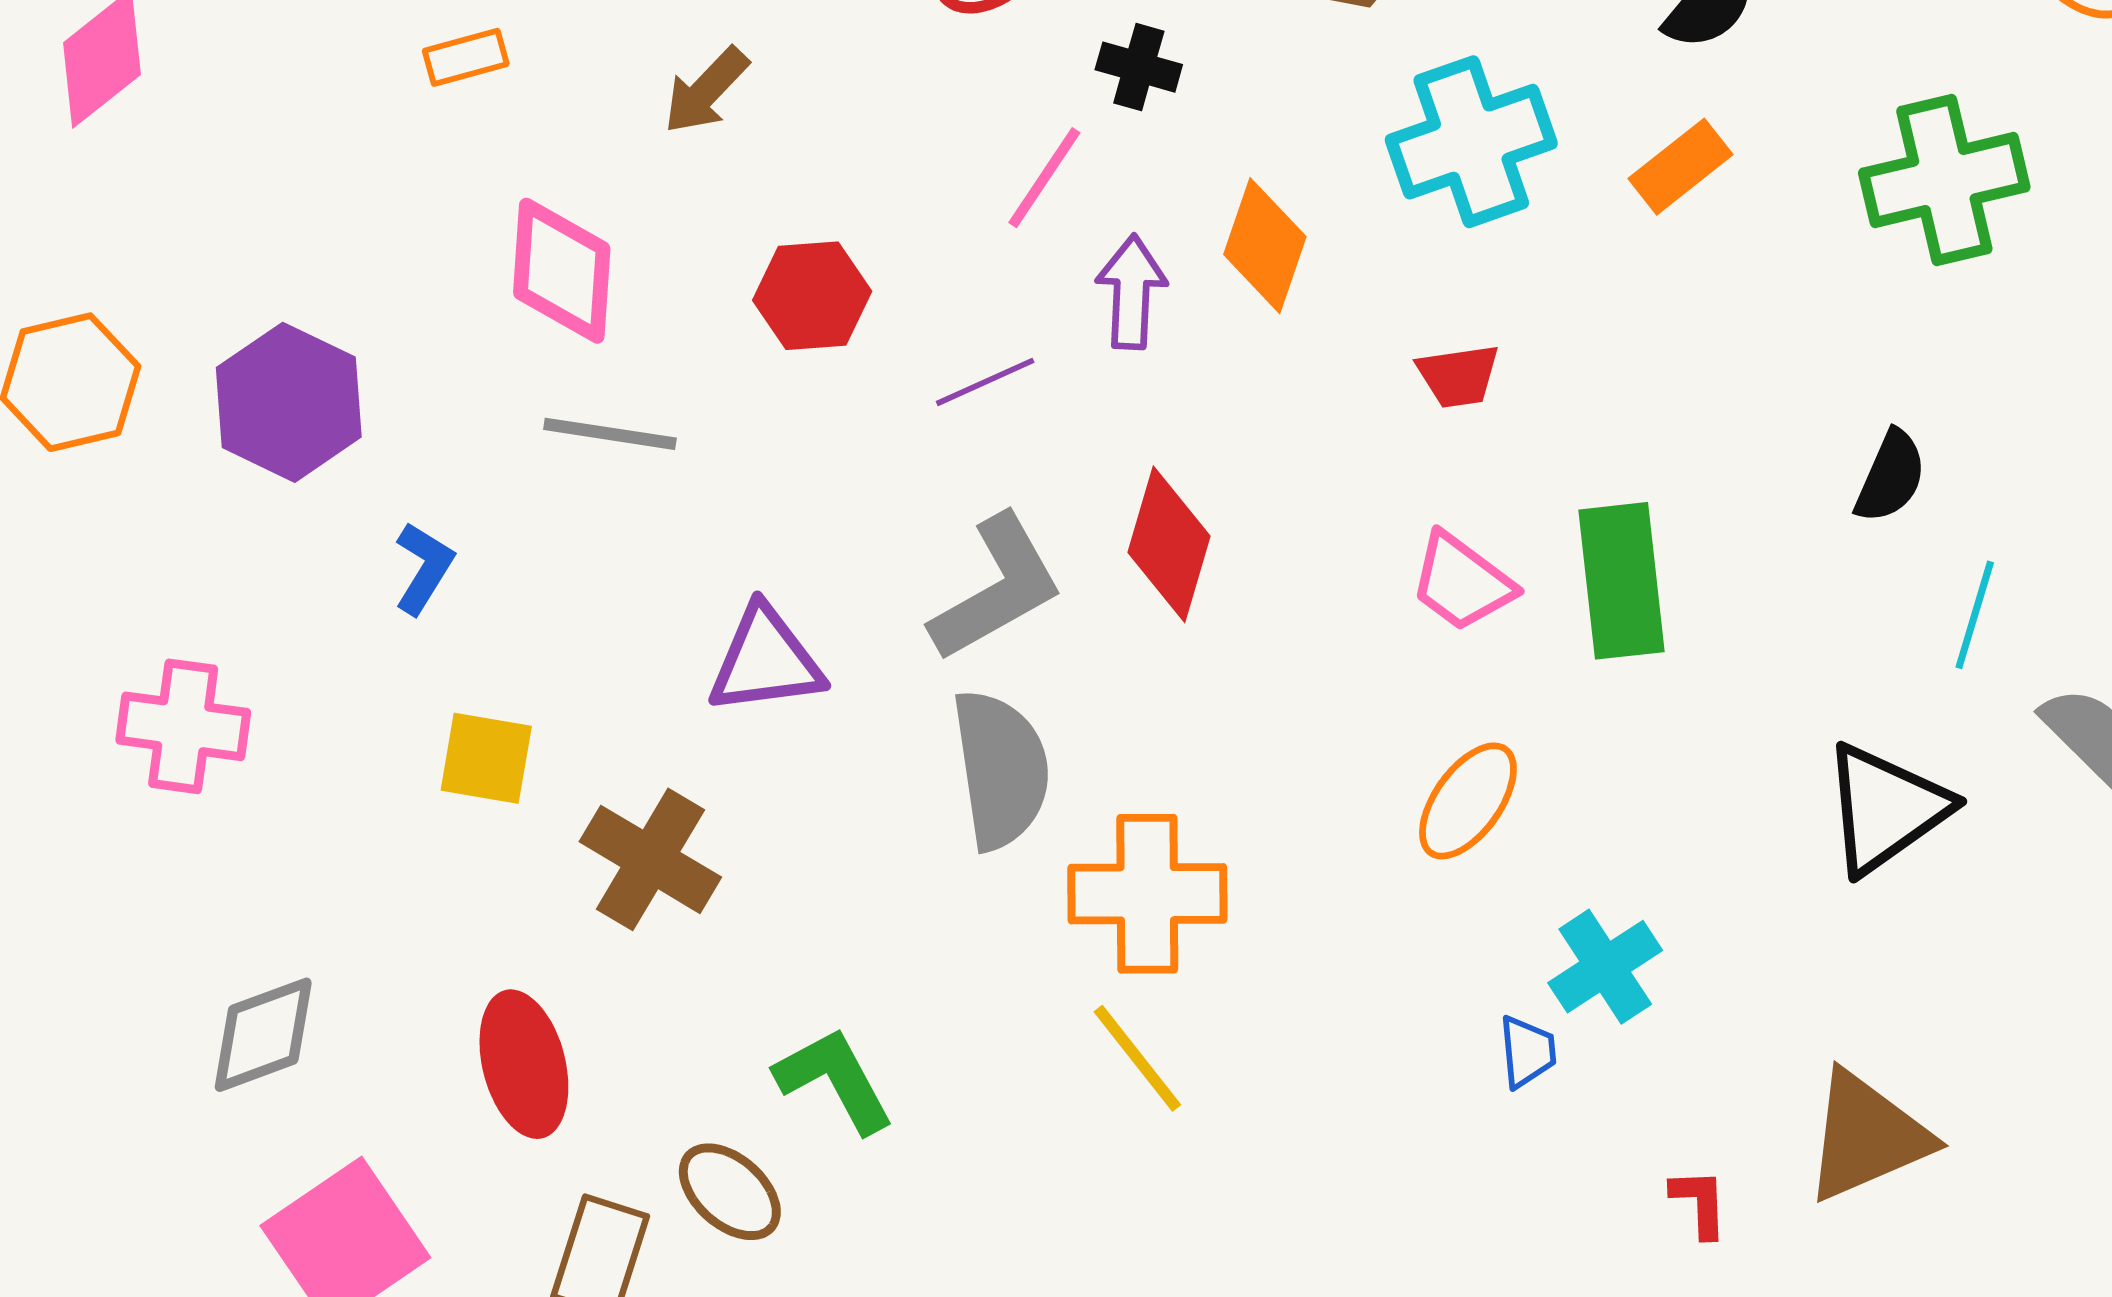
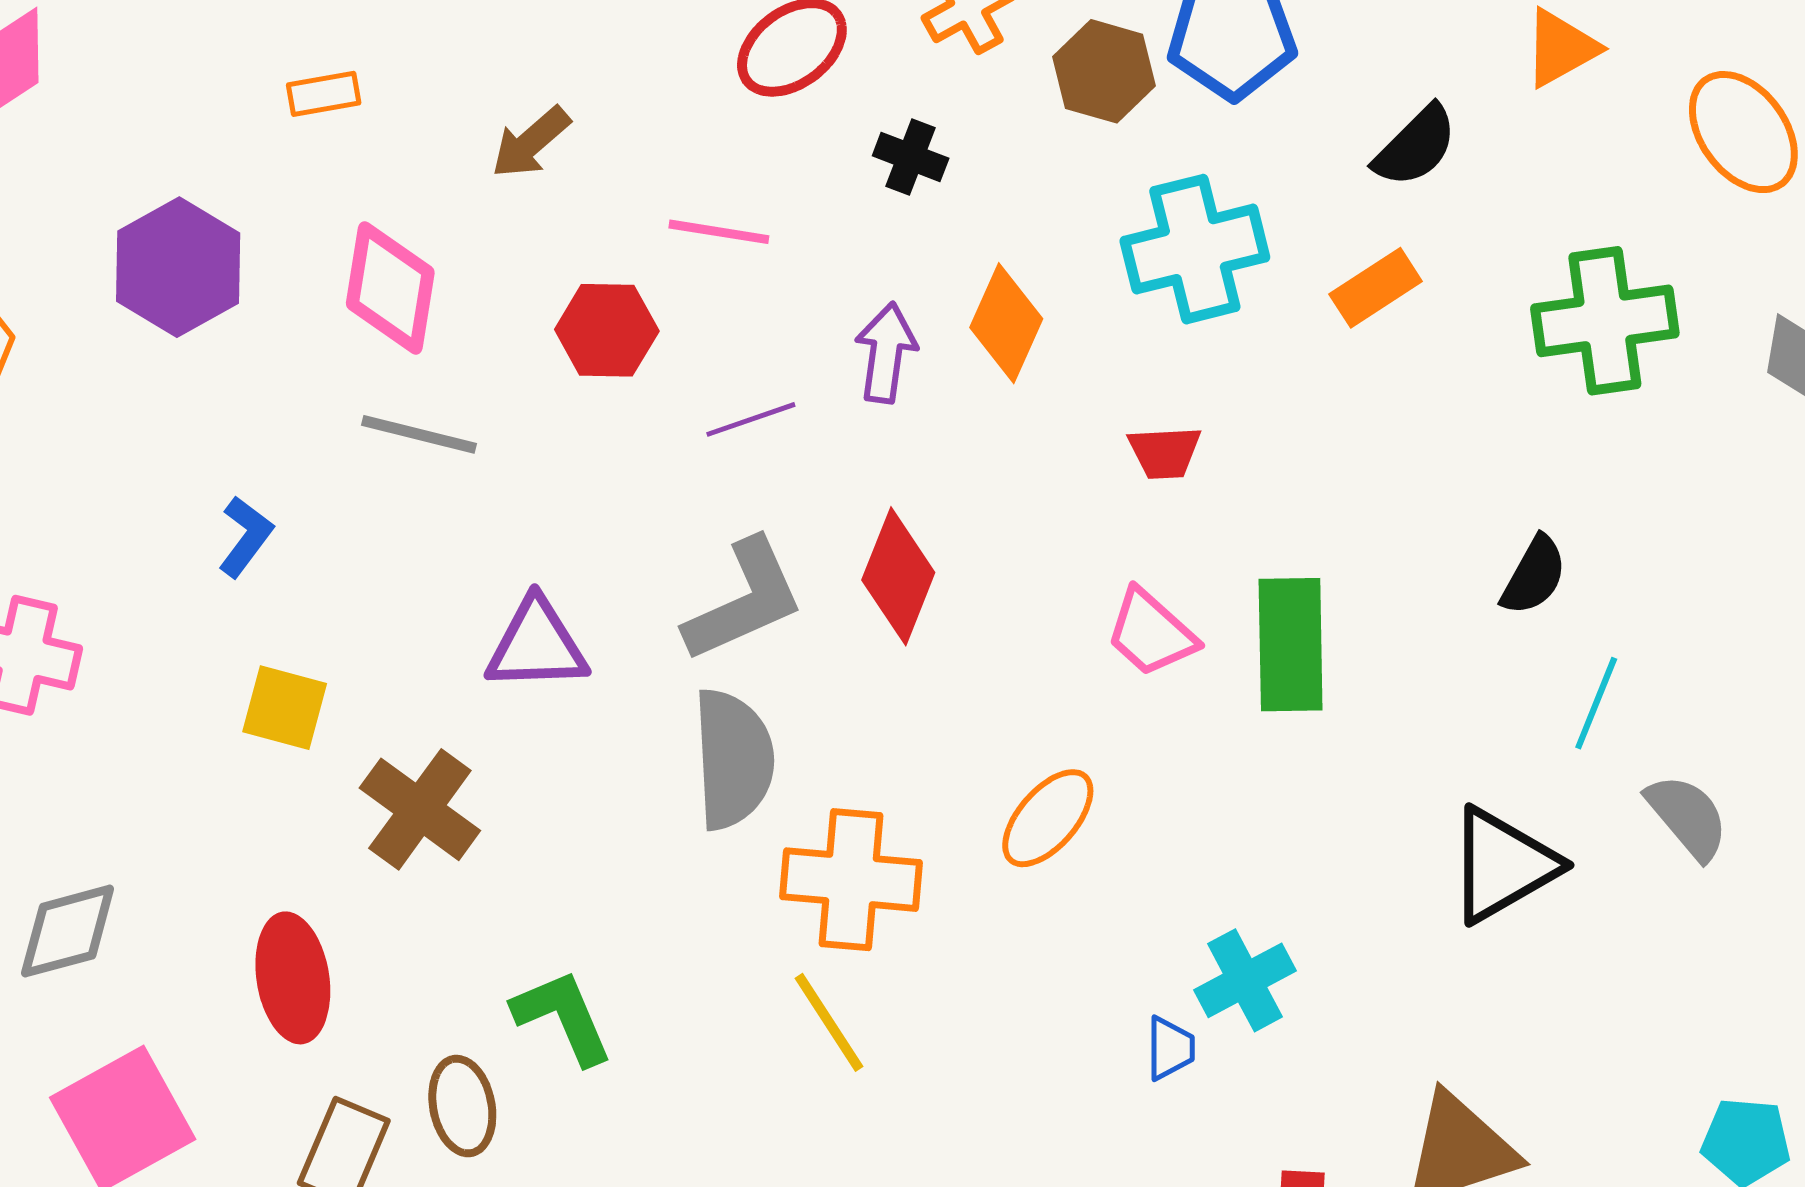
pink line: (1044, 178) -> (719, 232), moved, turned 60
purple hexagon: (289, 402) -> (178, 267), moved
orange ellipse: (1468, 801) -> (1048, 818), moved
brown ellipse: (730, 1192) -> (462, 1106), turned 32

